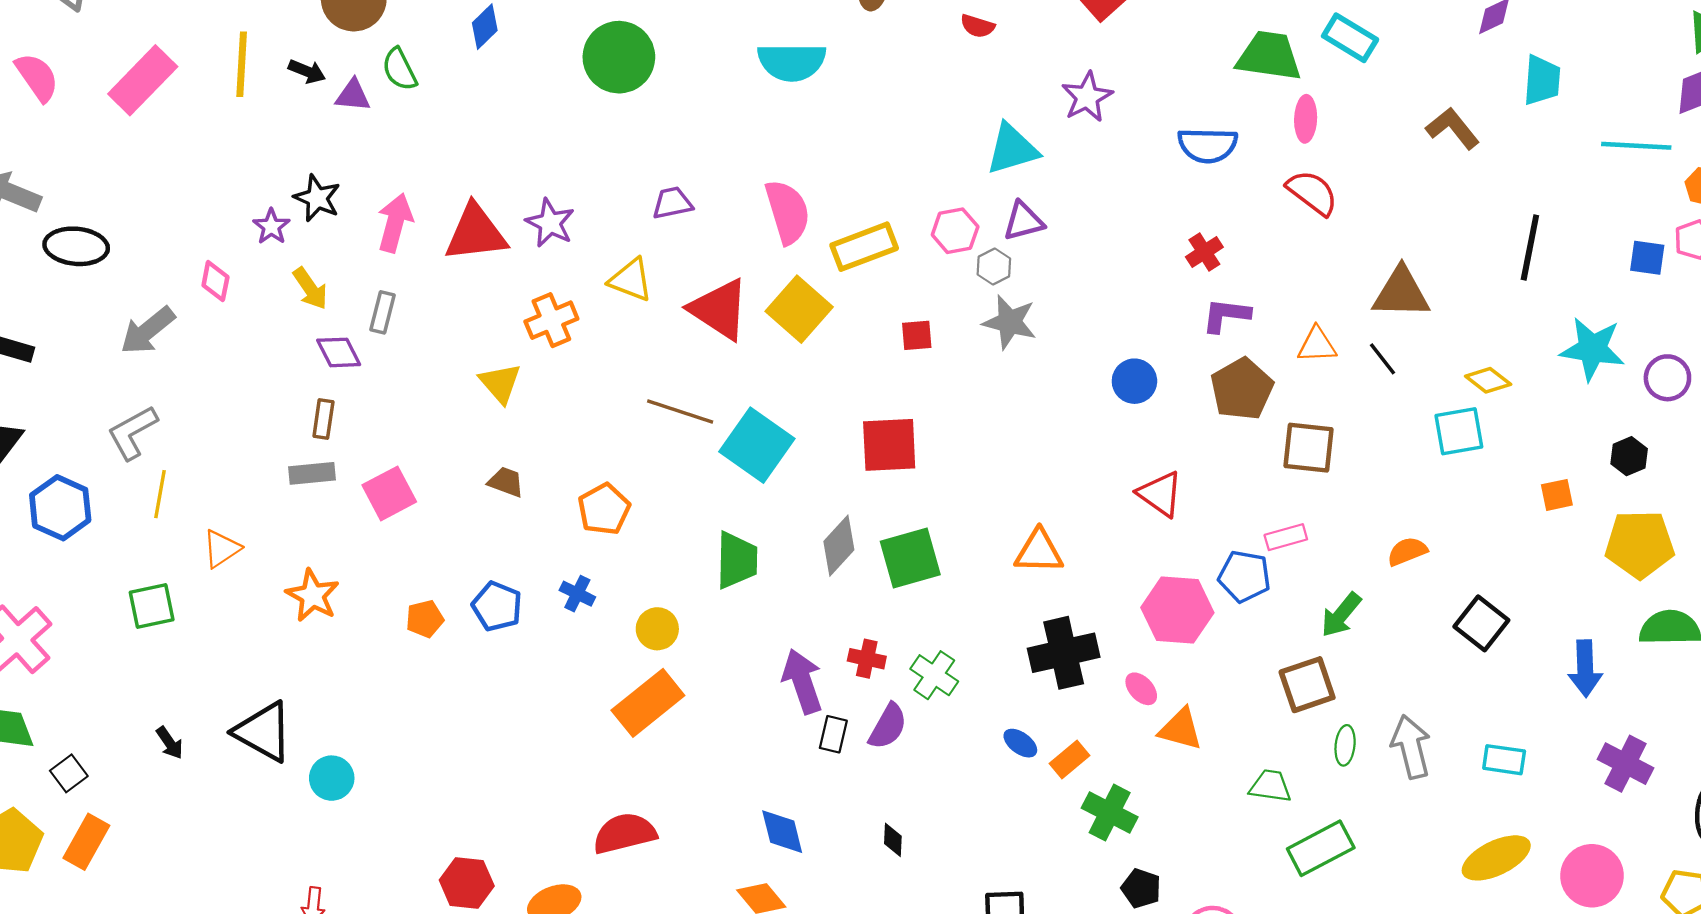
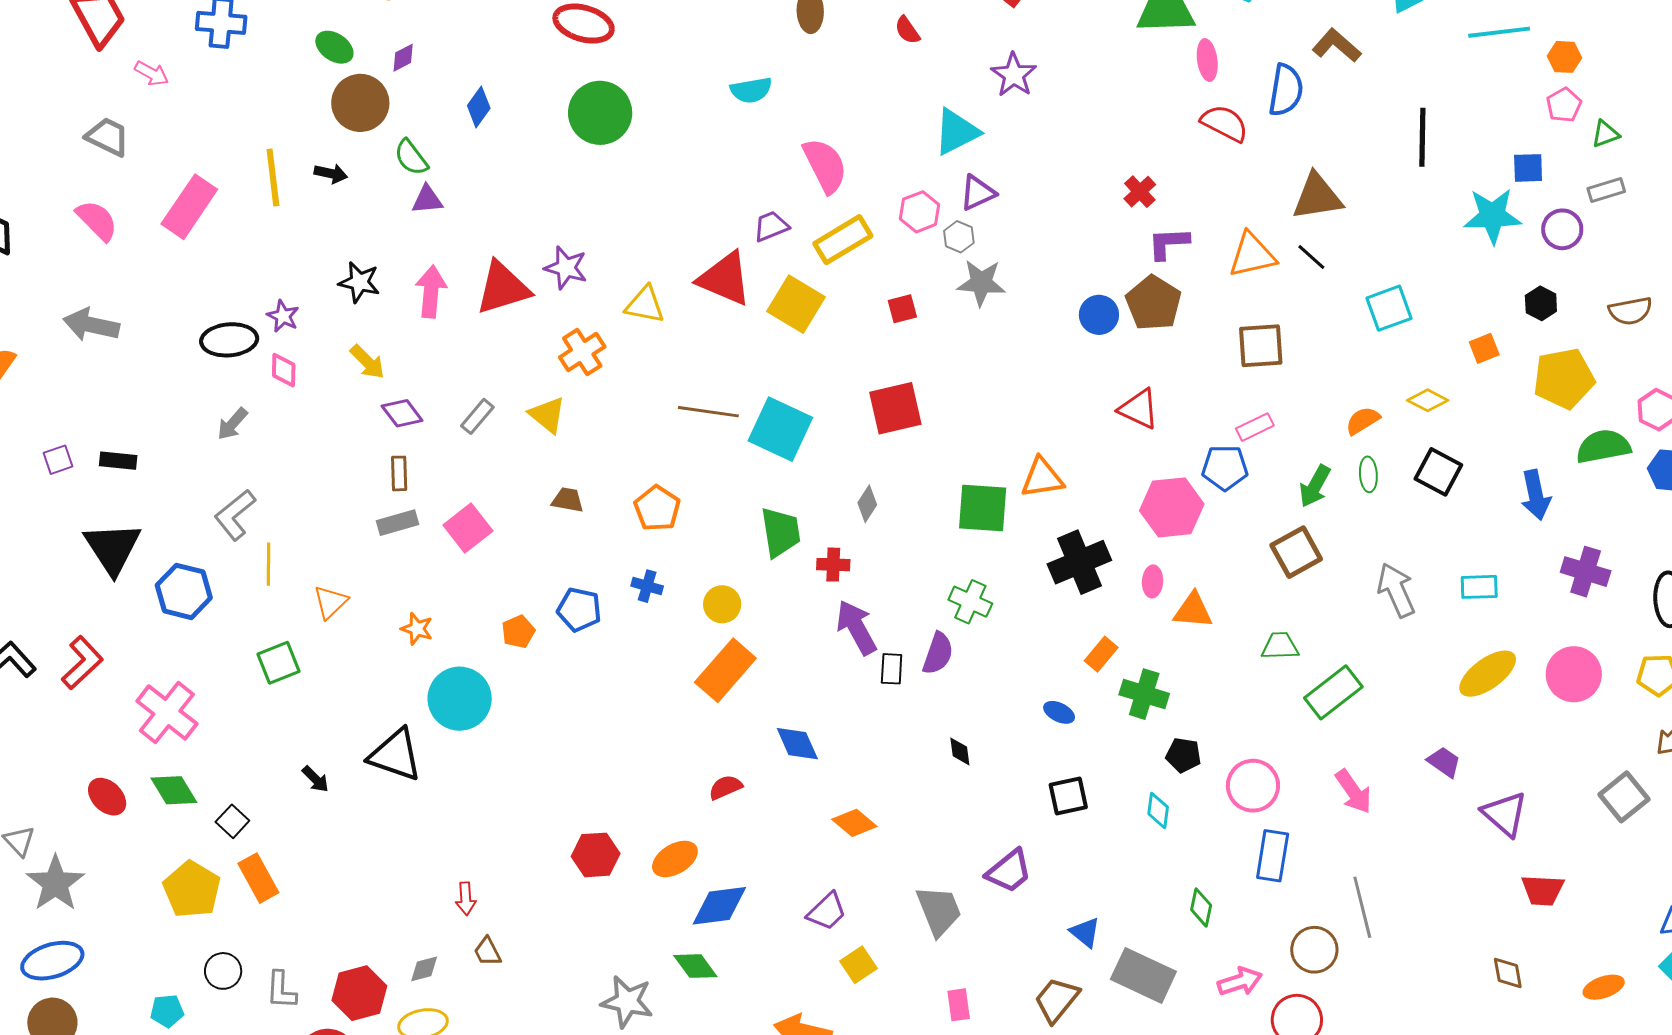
red semicircle: (977, 26) -> (907, 30), turned 48
cyan semicircle: (792, 62) -> (751, 90), size x0.7
purple triangle: (353, 95) -> (427, 200), moved
blue semicircle: (1208, 145) -> (1286, 90), moved, turned -72
purple trapezoid: (672, 203) -> (771, 226), moved
pink semicircle: (788, 212) -> (825, 165), moved
purple star: (271, 227) -> (283, 316), moved
black ellipse: (76, 246) -> (229, 340), moved
blue square: (1647, 258) -> (1528, 168), moved
red triangle: (719, 309) -> (725, 279), moved
gray rectangle: (383, 312) -> (477, 416), moved, turned 36
gray arrow: (148, 331) -> (232, 424), size x0.7
orange triangle: (1317, 345) -> (1252, 255), size x1.4
yellow diamond: (1488, 380) -> (1428, 400), moved
brown pentagon: (1242, 389) -> (1153, 303), moved
gray diamond: (839, 546) -> (867, 504), size x0.7
green square: (910, 558) -> (983, 508), moved, turned 30
orange star: (313, 595) -> (417, 629), size x0.7
red cross: (867, 659) -> (833, 565), moved
pink ellipse: (1141, 689) -> (1153, 581), turned 56
blue ellipse: (1020, 743) -> (1059, 712), moved
green ellipse: (1345, 745) -> (1368, 474), moved
cyan circle: (332, 778) -> (460, 699), moved, size x1.6
blue diamond: (782, 832) -> (797, 744), moved
red semicircle: (625, 833) -> (725, 787), size x0.6
orange rectangle: (86, 842) -> (258, 878), turned -48

